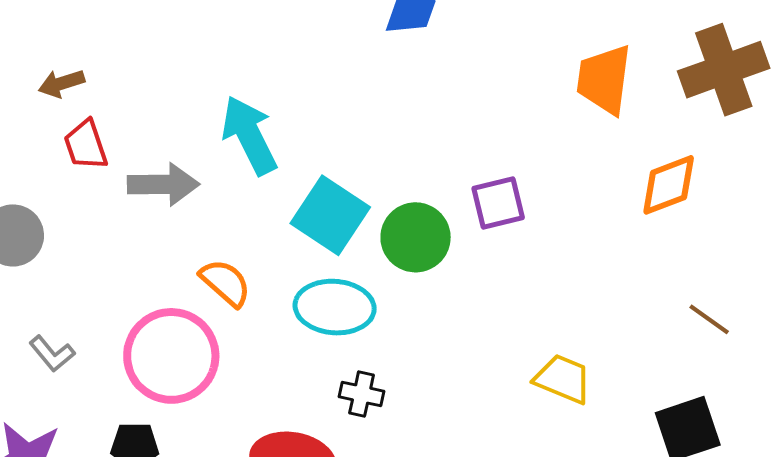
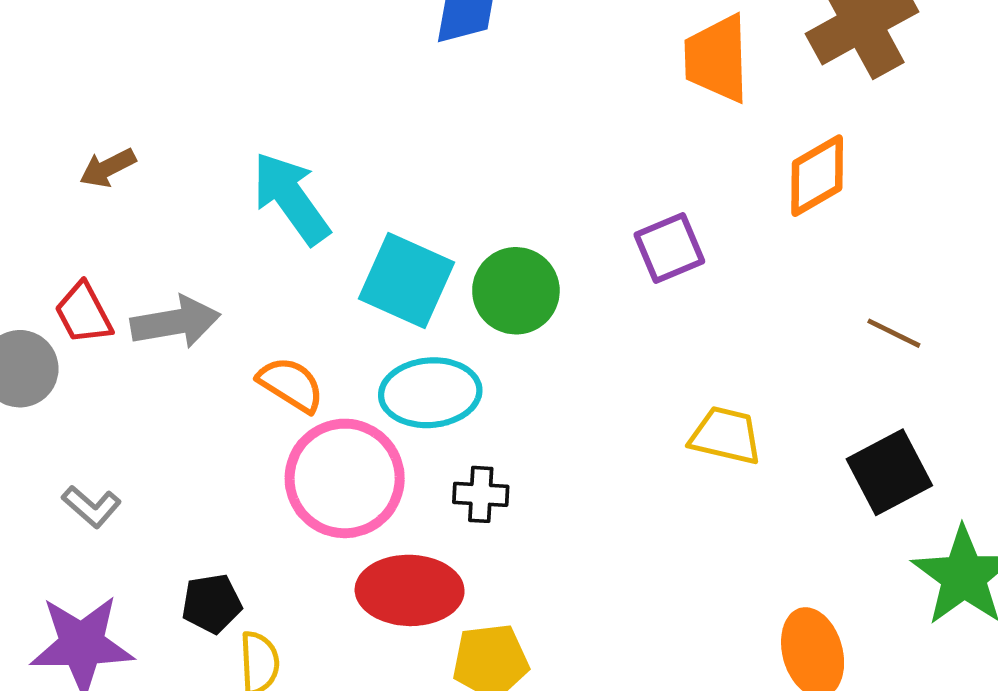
brown arrow: (61, 83) -> (108, 168), moved
red trapezoid: (86, 145) -> (84, 313), moved
gray arrow: (163, 184) -> (175, 322), moved
purple square: (498, 203) -> (669, 248), moved
pink circle: (171, 356) -> (345, 478), moved

